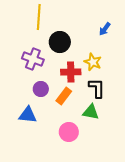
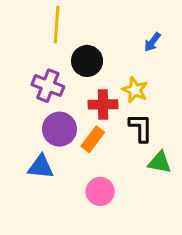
purple circle: (41, 89) -> (59, 129), size x1.5
green triangle: (91, 112) -> (160, 162), moved

